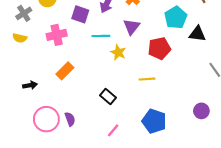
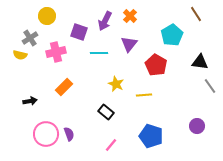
gray cross: (24, 13) -> (30, 38), moved
black triangle: (197, 34) -> (200, 62), moved
red pentagon: (159, 48) -> (156, 65), turned -30
yellow star: (118, 52) -> (116, 84), moved

